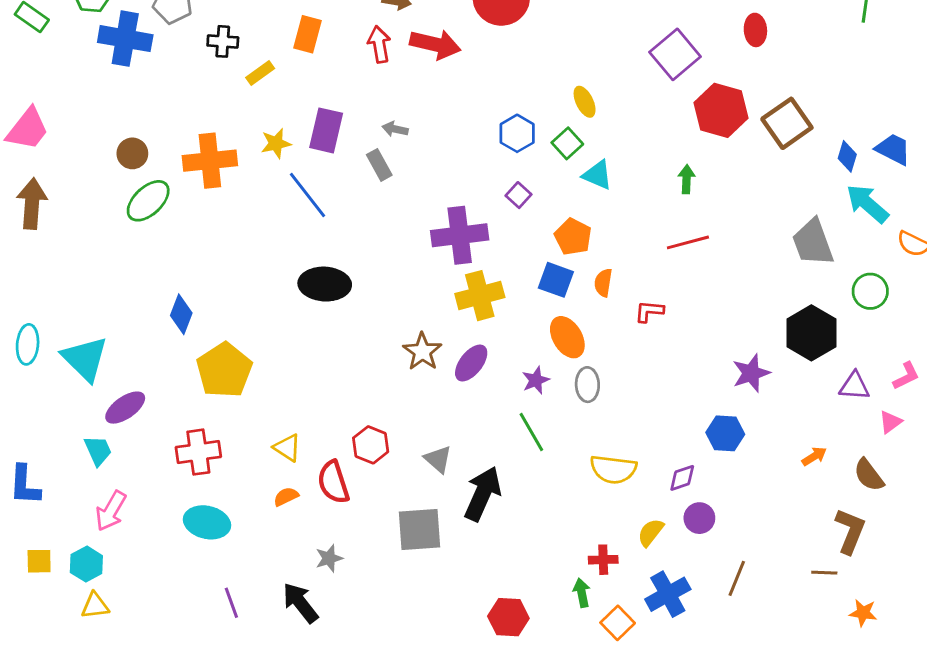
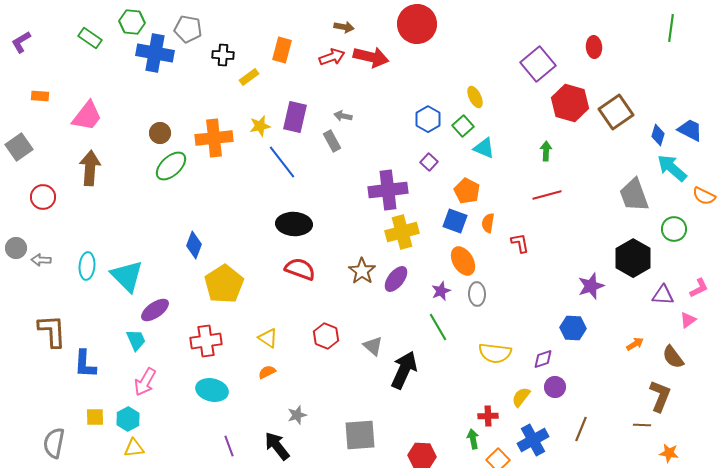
red arrow: (379, 44) -> (332, 57), turned 80
red L-shape: (649, 311) -> (520, 243), turned 75
red semicircle: (333, 482) -> (300, 269), moved, turned 128
gray square: (419, 530) -> (360, 435), moved

